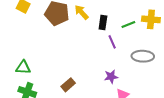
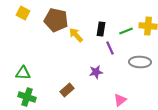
yellow arrow: (81, 12) -> (76, 35), moved
purple star: (111, 77) -> (96, 72), moved

